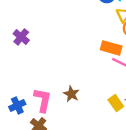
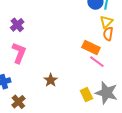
pink L-shape: (43, 100) -> (19, 53), moved

